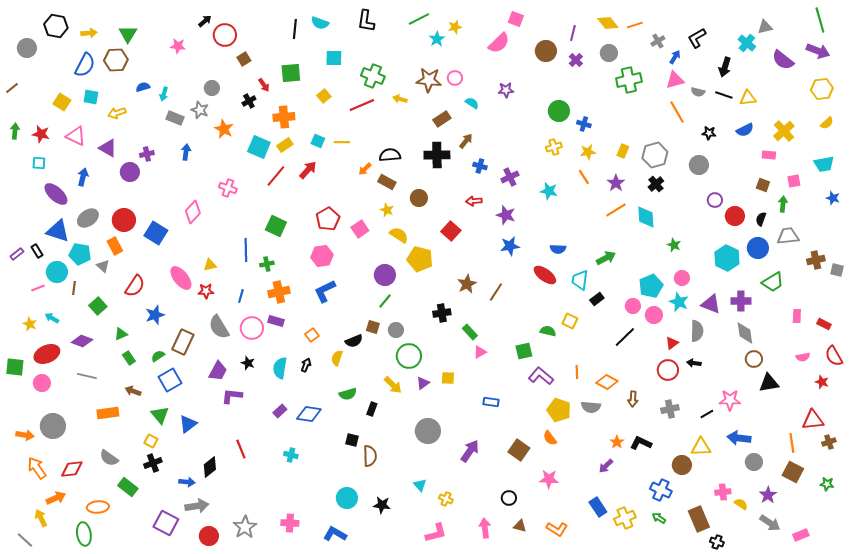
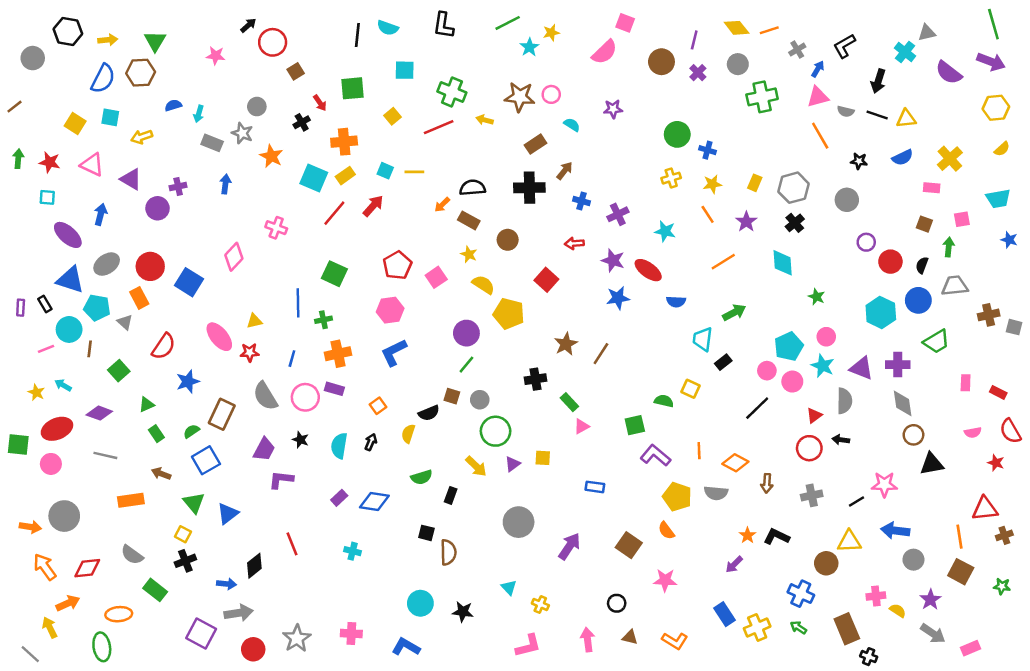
orange line: (616, 210) -> (723, 262), moved
purple rectangle: (17, 254) -> (21, 308), turned -48
red ellipse: (545, 275) -> (648, 270), moved

